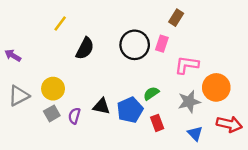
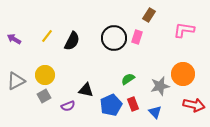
yellow line: (60, 24) -> (47, 36), moved
purple arrow: (13, 55) -> (14, 39), moved
pink L-shape: (187, 65) -> (184, 30), moved
blue pentagon: (130, 110) -> (111, 105), moved
purple semicircle: (74, 116) -> (68, 106), moved, turned -128
blue triangle: (195, 134) -> (155, 112), moved

